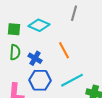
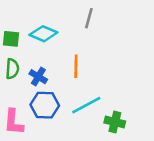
orange line: (64, 50) -> (76, 66), turned 30

